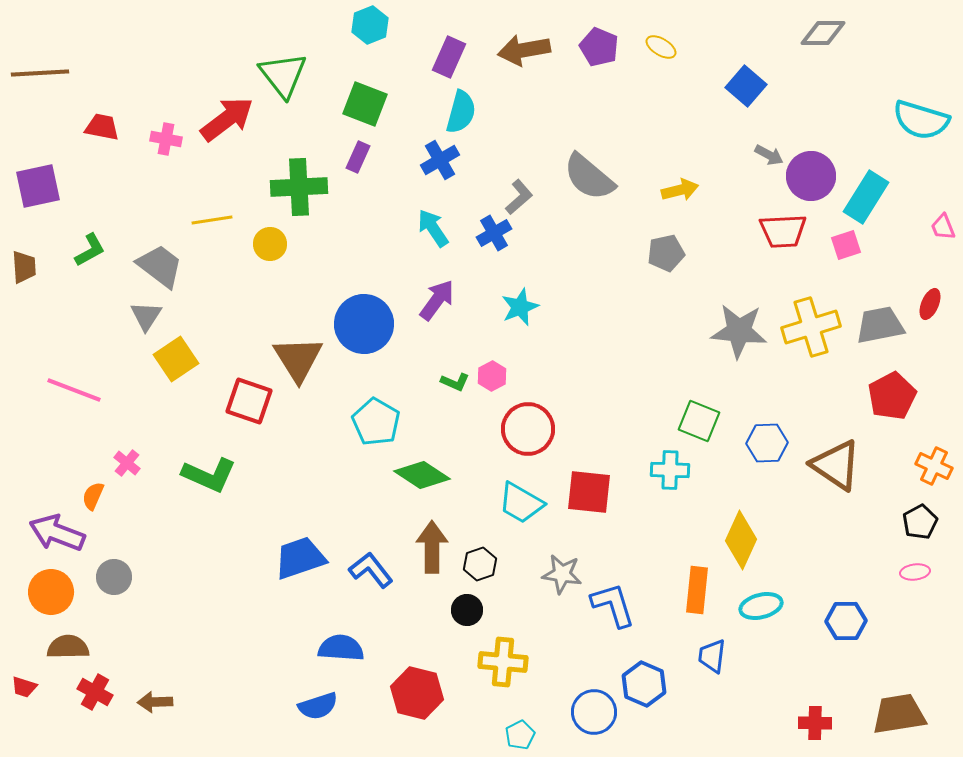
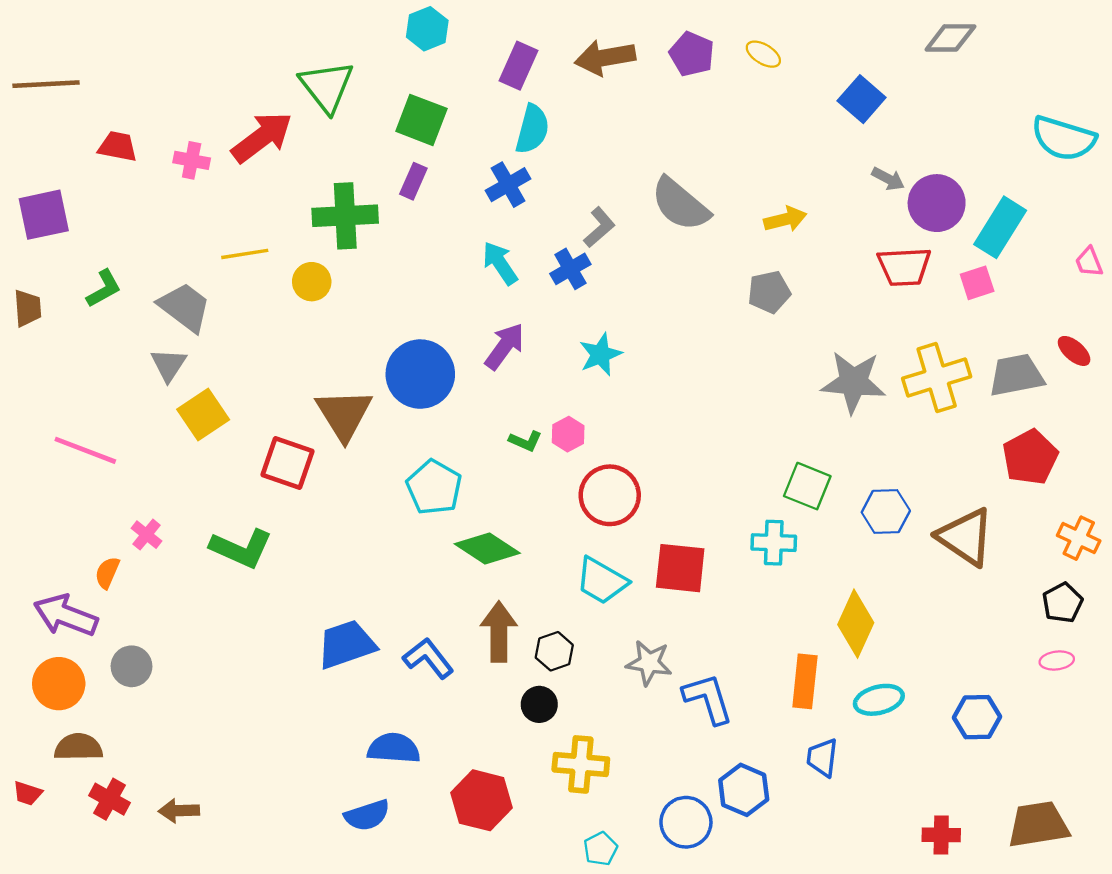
red ellipse: (930, 304) -> (1074, 351), turned -72

